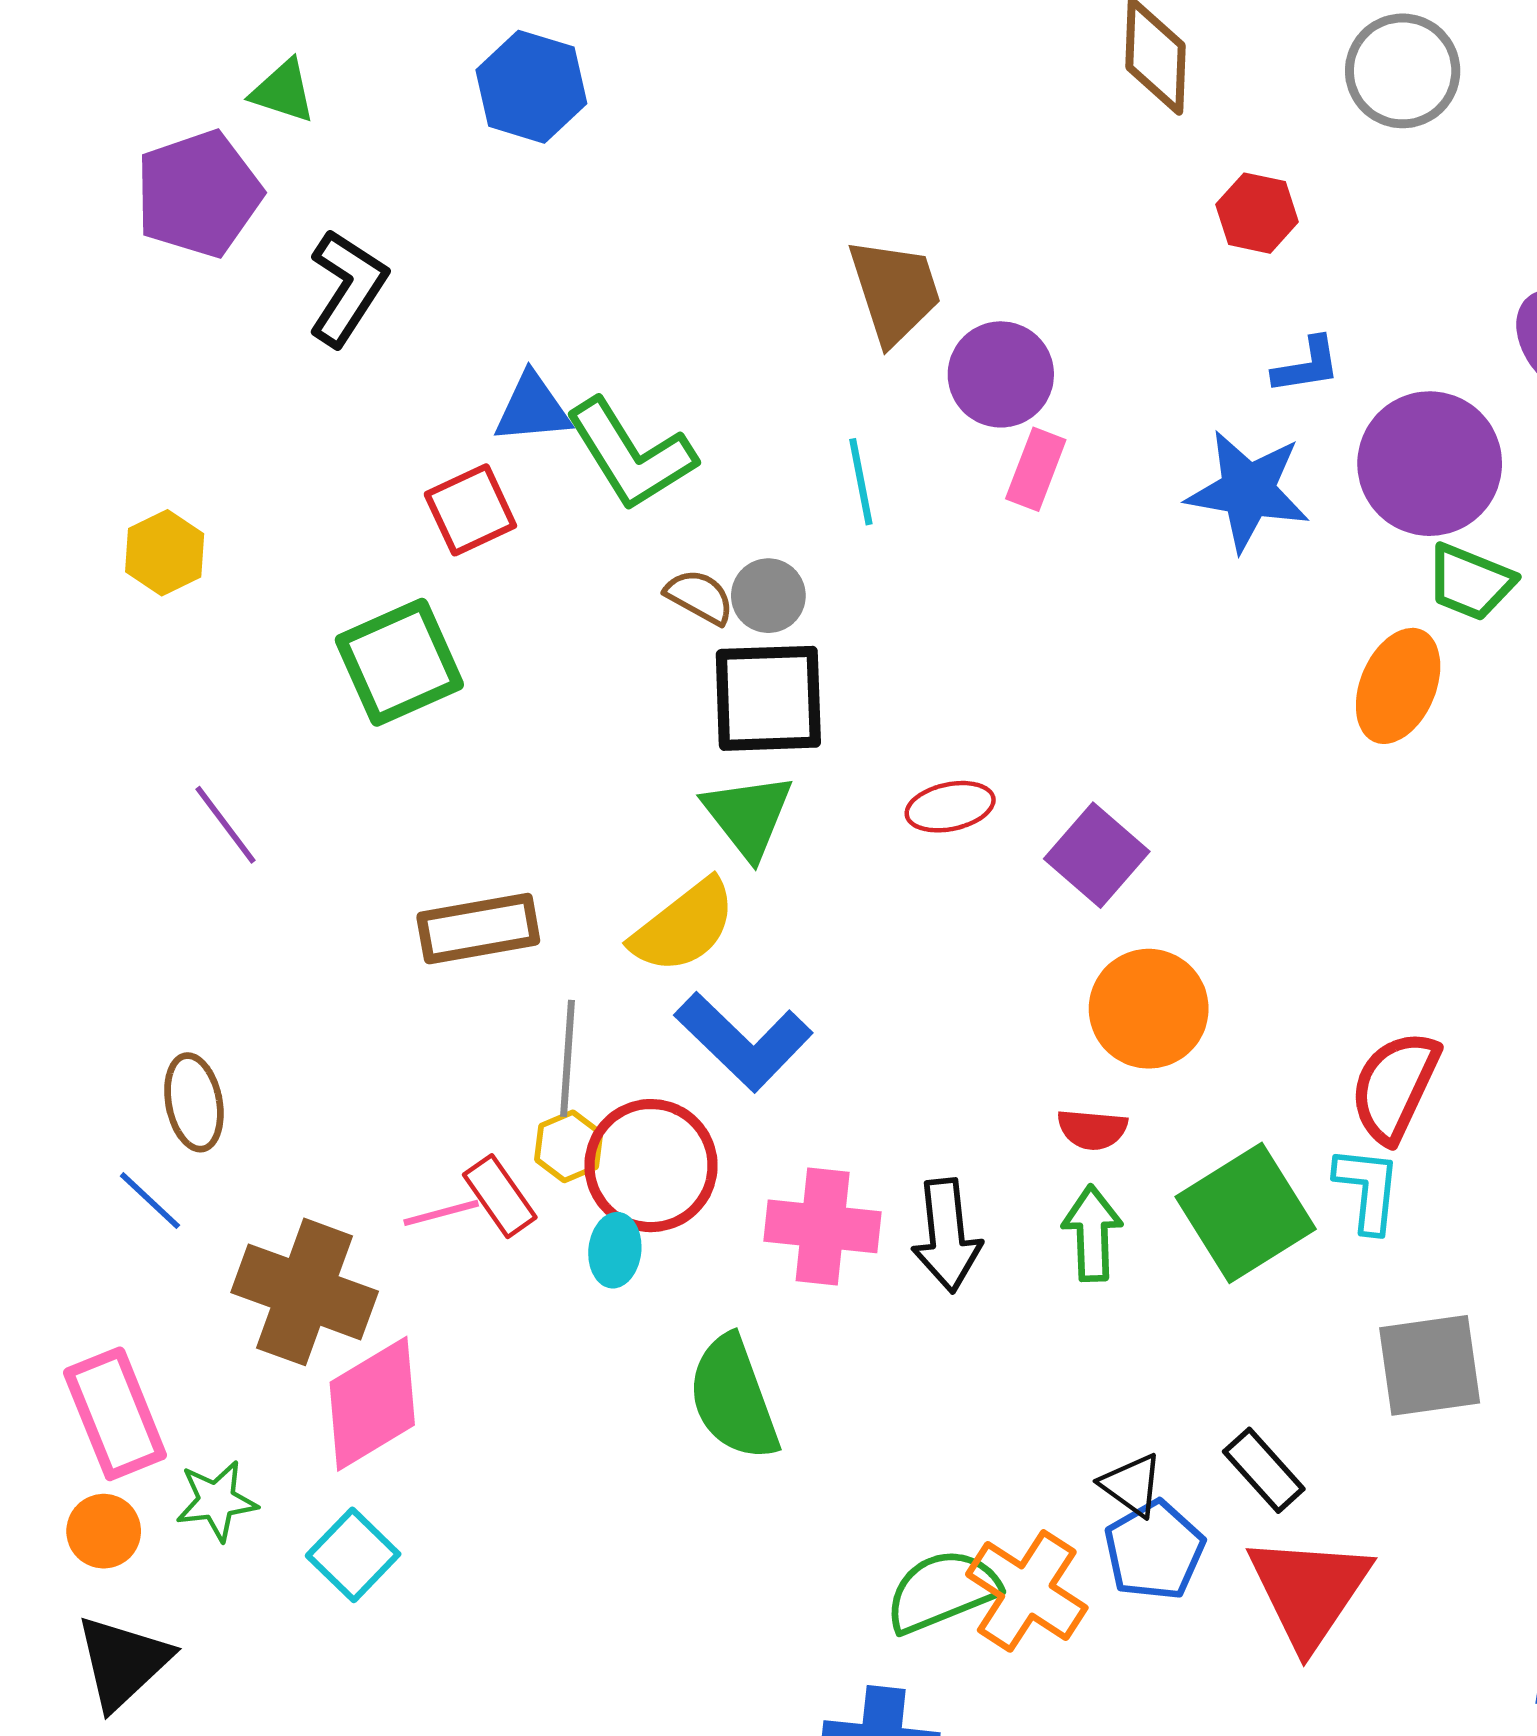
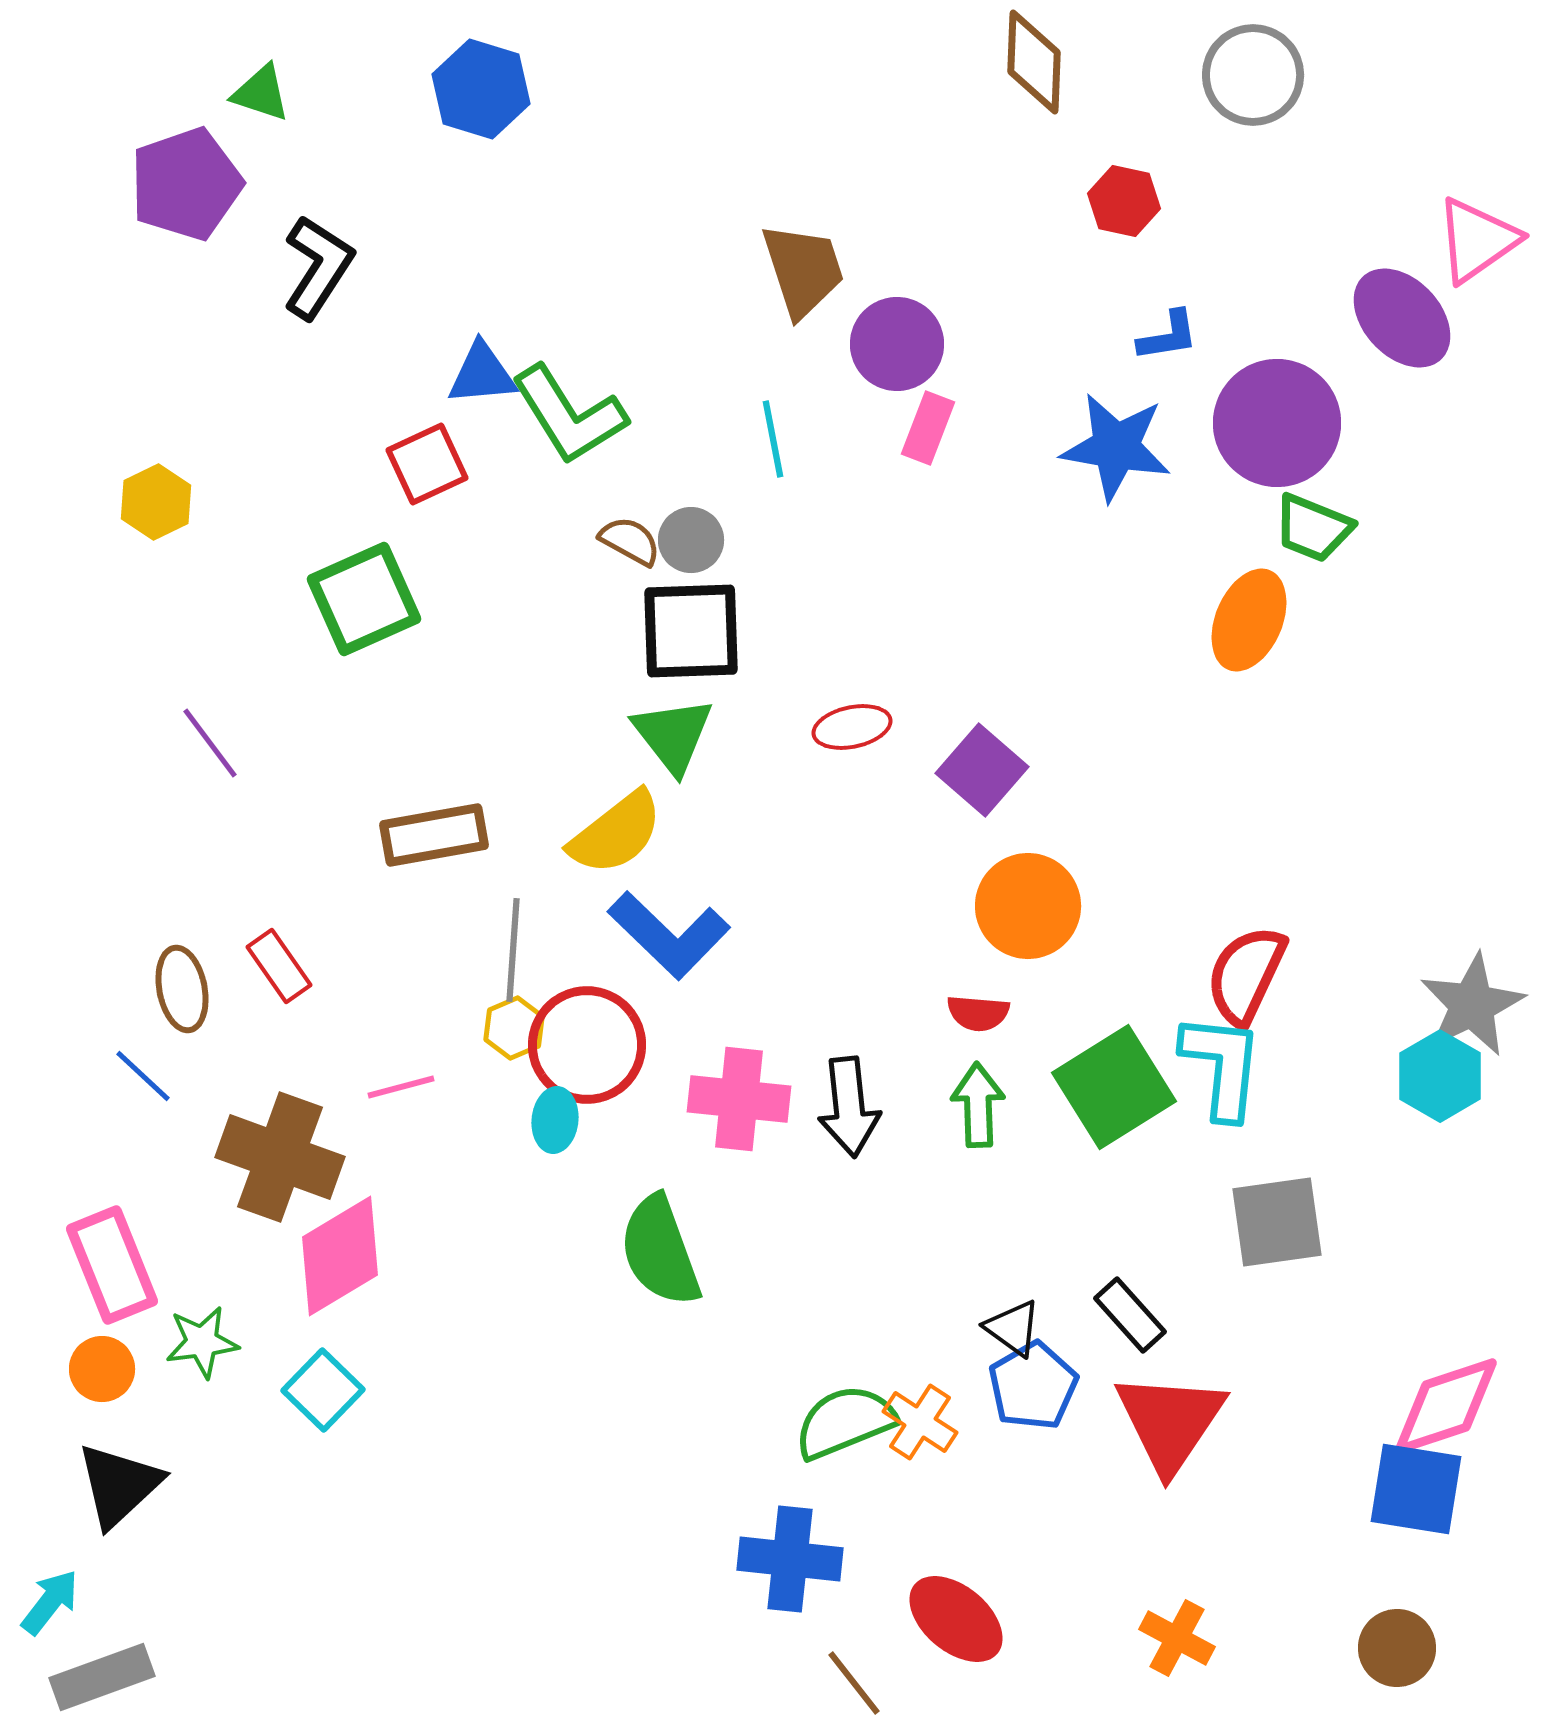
cyan L-shape: (1368, 1189) -> (1222, 1066), size x1.4
red rectangle: (500, 1196) -> (279, 966), moved
orange cross: (1027, 1591) -> (920, 1422), size x0.7

